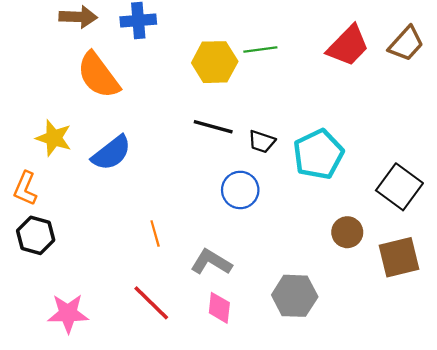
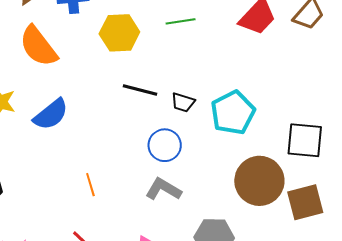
yellow hexagon: (215, 62) -> (119, 33), moved
black square: (399, 187) -> (305, 140), turned -30
brown circle: (347, 232) -> (259, 181), size x1.8
gray L-shape: (211, 262) -> (163, 189), moved

